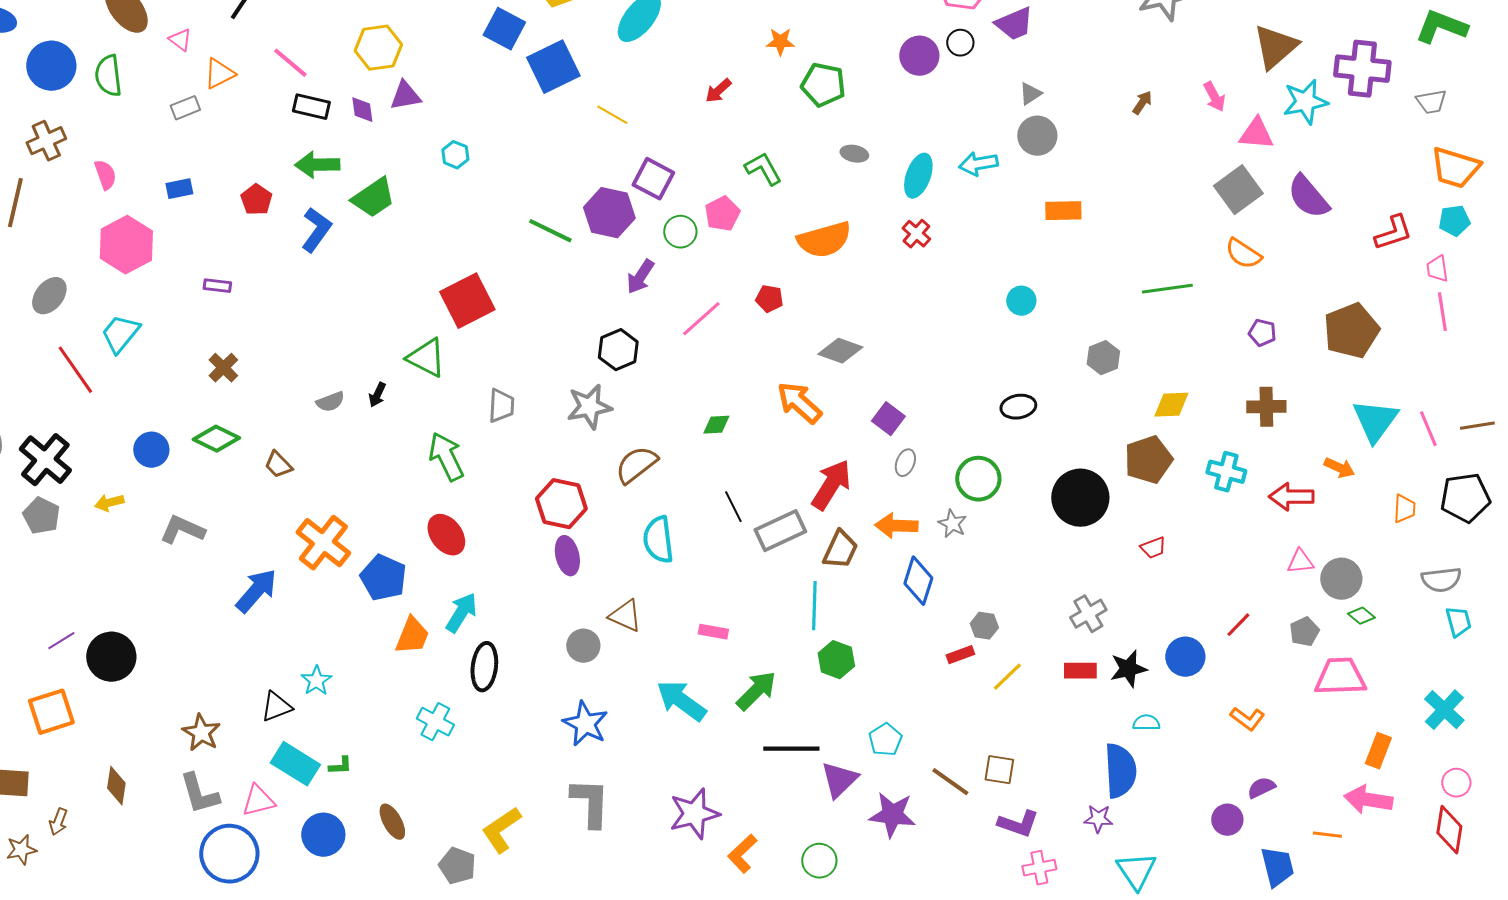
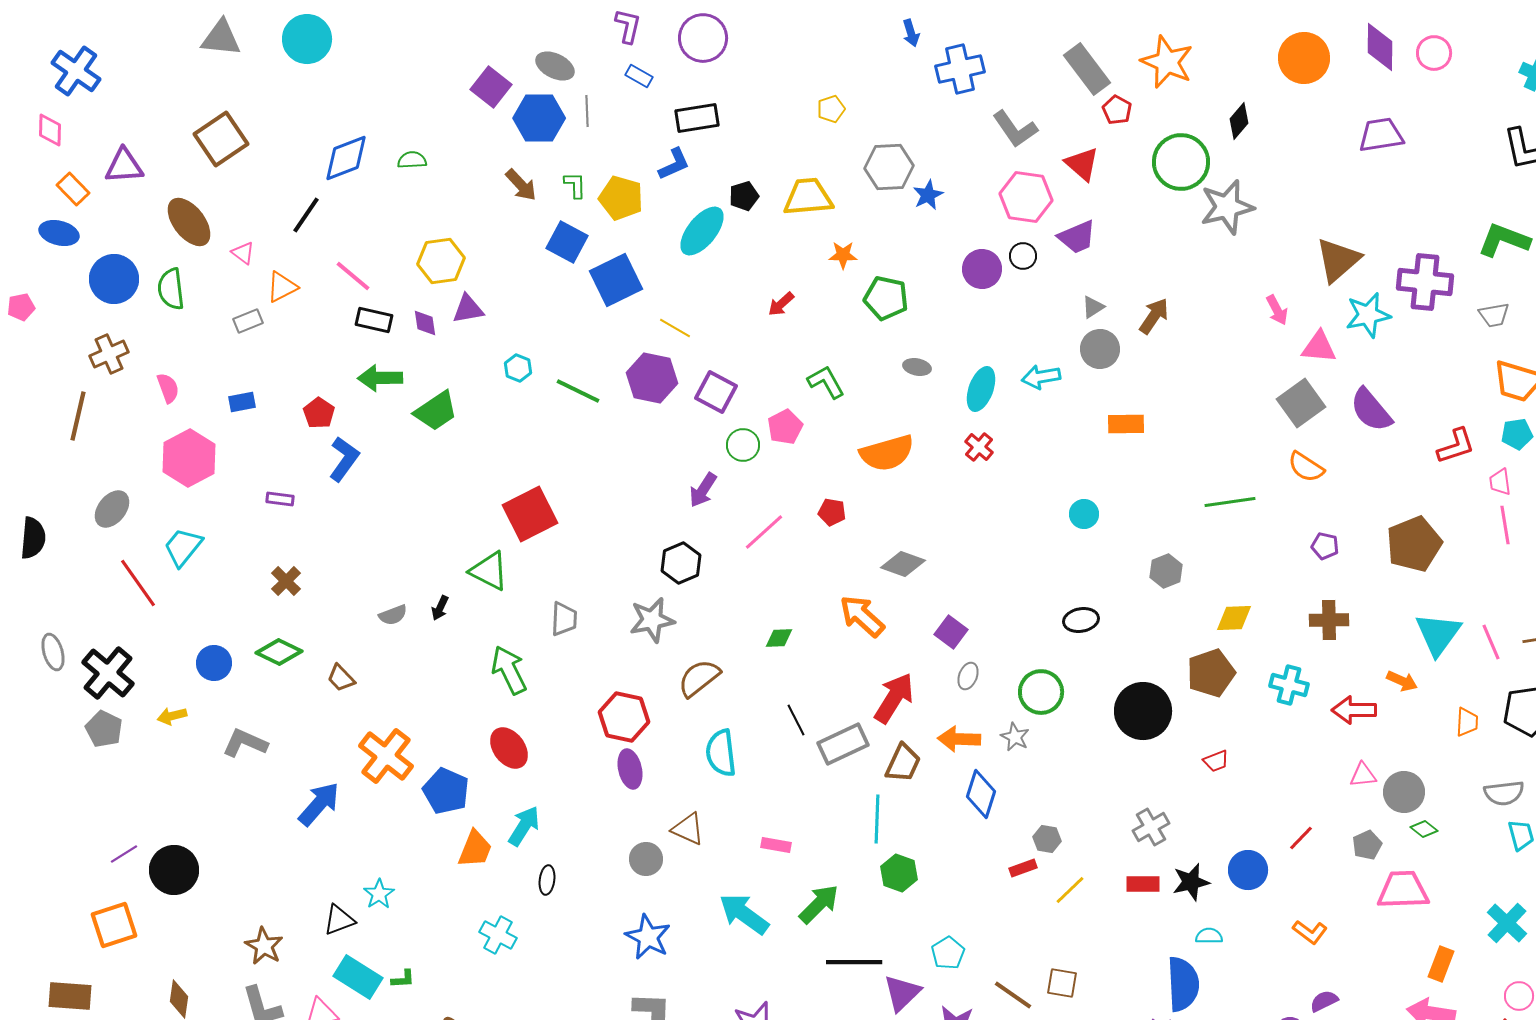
brown arrow: (1142, 103) -> (1154, 316), moved, size x1.5
purple hexagon: (609, 213) -> (652, 378), moved
blue L-shape: (316, 230) -> (344, 459), moved
green line: (550, 231) -> (578, 391), moved
black ellipse: (484, 667) -> (547, 880), size x0.6

